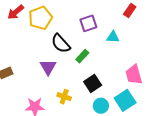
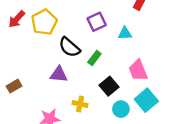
purple triangle: (48, 67) -> (59, 74), turned -48
pink trapezoid: (134, 75) -> (138, 70), moved

